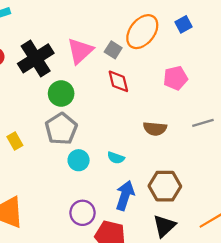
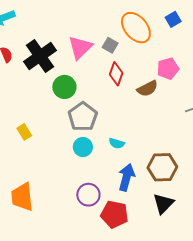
orange ellipse: (142, 32) -> (136, 28), turned -76
red diamond: (118, 81) -> (116, 74), turned 35
gray pentagon: (61, 129) -> (83, 117), moved
brown semicircle: (155, 129) -> (147, 89), moved, turned -30

